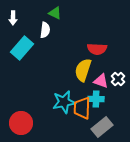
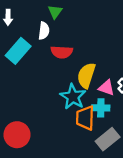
green triangle: (55, 13) -> (55, 12), turned 40
red semicircle: (97, 49) -> (62, 52), moved
cyan star: (64, 102) -> (73, 97), moved, turned -30

